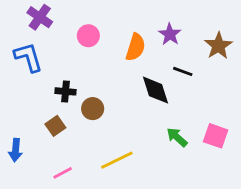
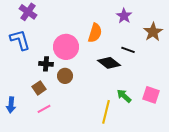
purple star: (170, 34) -> (124, 16), moved
pink circle: (88, 36) -> (66, 47), moved, size x1.6
black diamond: (156, 90) -> (109, 63), turned -35
yellow line: (117, 160) -> (106, 112), moved, turned -50
pink line: (63, 173) -> (44, 109), moved

